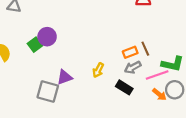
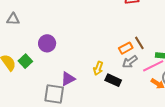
green square: (35, 45) -> (25, 61), moved
black rectangle: (124, 87) -> (113, 80), moved

